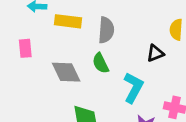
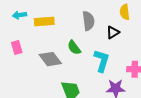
gray semicircle: (106, 30) -> (88, 21), moved

